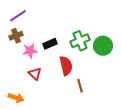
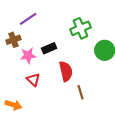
purple line: (18, 16) -> (28, 19), moved
green cross: (80, 41) -> (81, 28), moved

